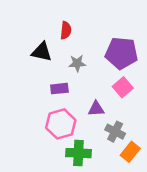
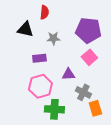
orange rectangle: (130, 152) -> (95, 108), turned -56

